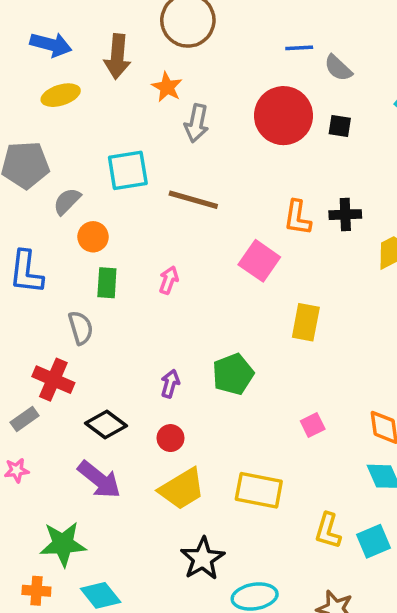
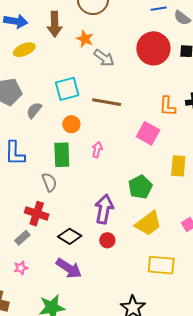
gray arrow: (196, 123) -> (104, 58), turned -60
orange circle: (93, 237) -> (71, 124), moved
green rectangle: (107, 283) -> (62, 155), size x1.4
green pentagon: (233, 374) -> (140, 187), moved
purple arrow: (170, 384) -> (104, 209), size x1.8
yellow trapezoid: (182, 489) -> (148, 223), moved

